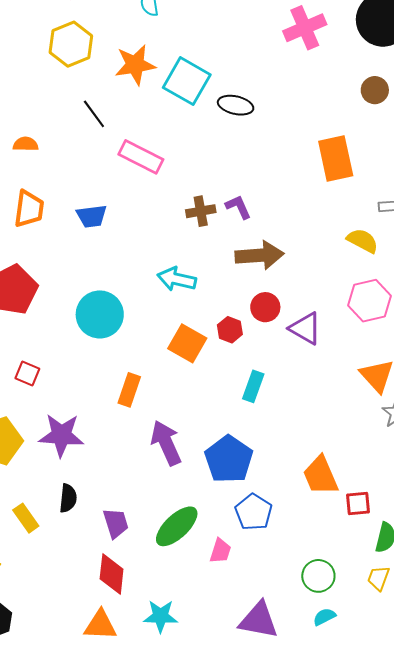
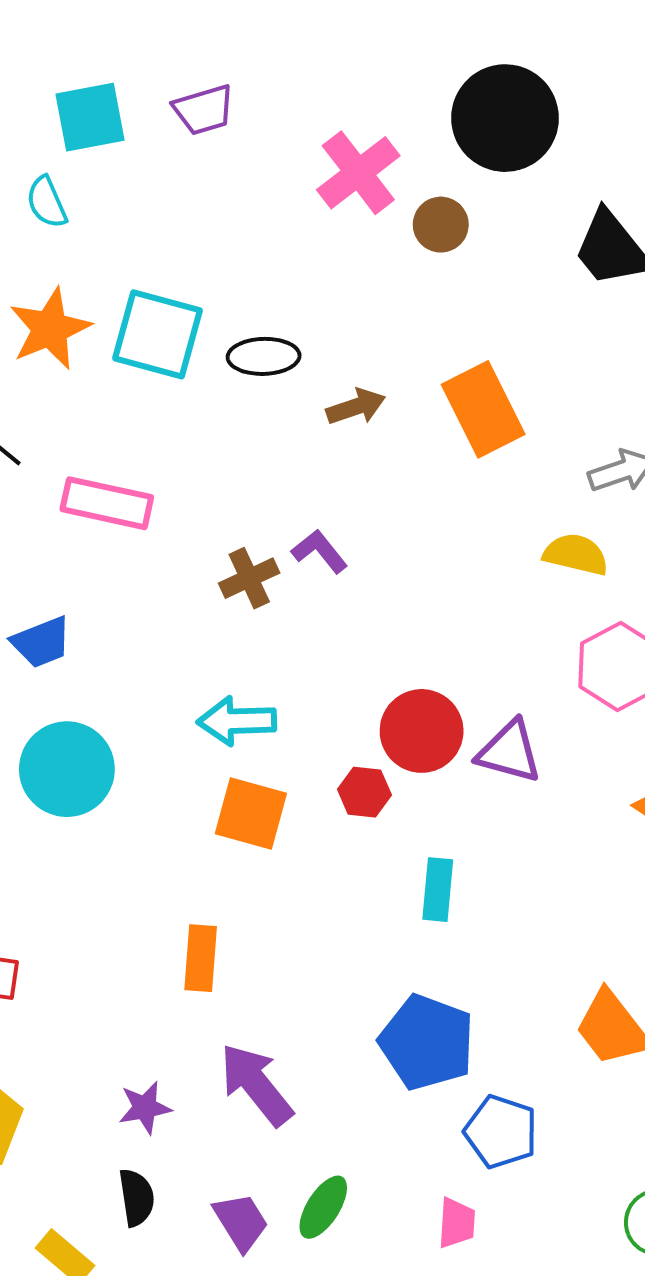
brown circle: (375, 90) -> (441, 225), moved
brown arrow: (260, 255) -> (356, 407), moved, size x0.6
red circle: (265, 307) -> (422, 731), size x1.4
cyan circle: (100, 314) -> (67, 769), moved
orange square: (187, 343) -> (251, 813), moved
purple star: (61, 435) -> (145, 1108), moved, size x0.6
purple arrow: (166, 443) -> (256, 1085), moved
green ellipse: (177, 526) -> (323, 1207), moved, size x0.7

